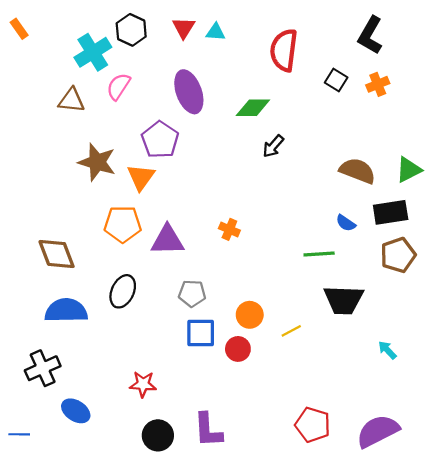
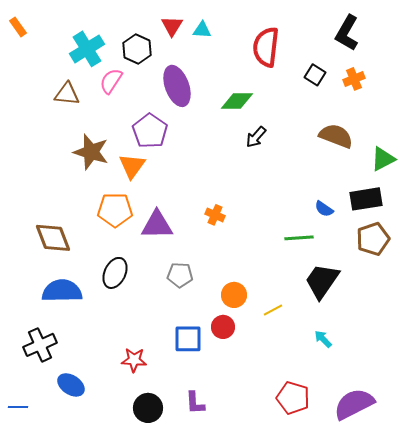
black hexagon: (131, 30) -> (137, 49), moved
brown semicircle: (357, 171) -> (336, 136), moved
black trapezoid: (344, 300) -> (322, 281), turned 123
blue square: (201, 333) -> (188, 339), moved
cyan arrow: (387, 350) -> (323, 339), moved
purple L-shape: (208, 430) -> (195, 403), size x0.7

